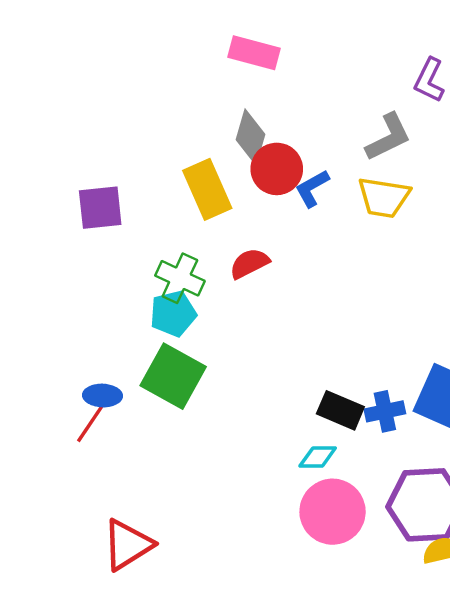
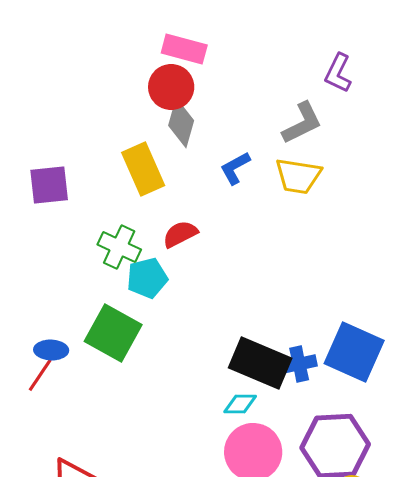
red circle: (277, 169) -> (171, 87), moved
cyan pentagon: (173, 314) -> (147, 278), moved
black rectangle: (340, 410) -> (260, 363), size x1.5

